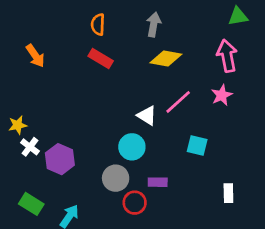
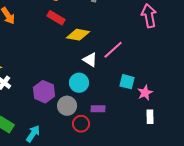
yellow diamond: (166, 58) -> (78, 35), moved
pink star: (222, 95) -> (145, 93), moved
purple hexagon: (60, 159) -> (44, 92), moved

